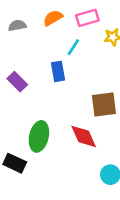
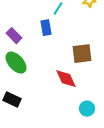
green ellipse: (39, 136) -> (16, 63), moved, turned -55

